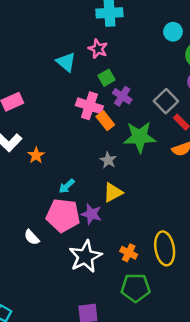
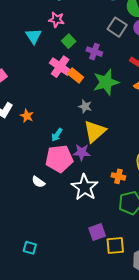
cyan triangle: (66, 62) -> (34, 36), turned 30
purple cross: (122, 96) -> (94, 52), moved
gray square: (166, 101) -> (117, 27), moved
pink cross: (89, 106) -> (60, 67), turned 30
yellow triangle: (113, 192) -> (95, 131), size x1.4

